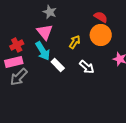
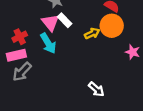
yellow arrow: (75, 42) -> (92, 33), moved, turned 32
white rectangle: (58, 65) -> (65, 20), moved
white arrow: (87, 67) -> (96, 89), moved

